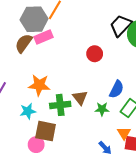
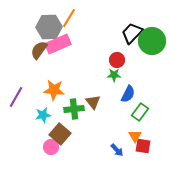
pink rectangle: (43, 37) -> (58, 44), size x1.4
red circle: (95, 54) -> (117, 60), moved
green star: (102, 109) -> (114, 75), moved
brown square: (46, 131) -> (60, 134), turned 30

